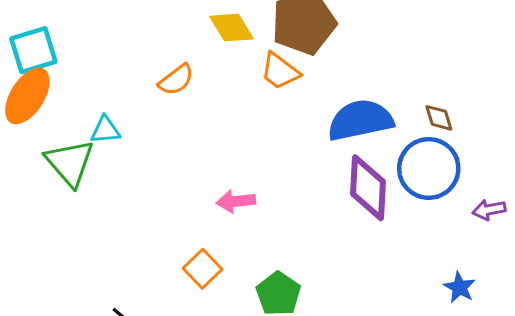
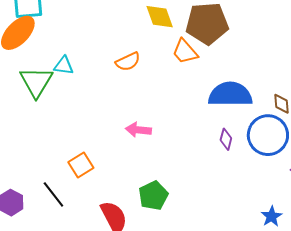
orange semicircle: (176, 80) -> (128, 62), moved
purple diamond: (368, 188) -> (226, 139), size x0.5
orange square: (203, 269) -> (81, 165), moved

